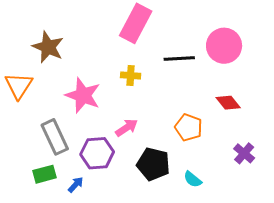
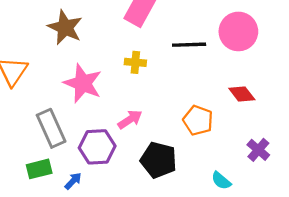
brown star: (48, 47) -> (65, 27), moved
cyan semicircle: (193, 179) -> (221, 181), moved

